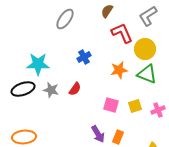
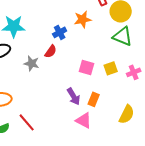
blue cross: (84, 57) -> (60, 32), moved
orange star: (119, 70) -> (83, 19), moved
gray star: (51, 90) -> (32, 63), moved

